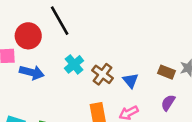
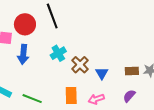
blue arrow: (32, 72) -> (23, 54), turned 72
brown rectangle: (167, 72) -> (132, 71), turned -32

